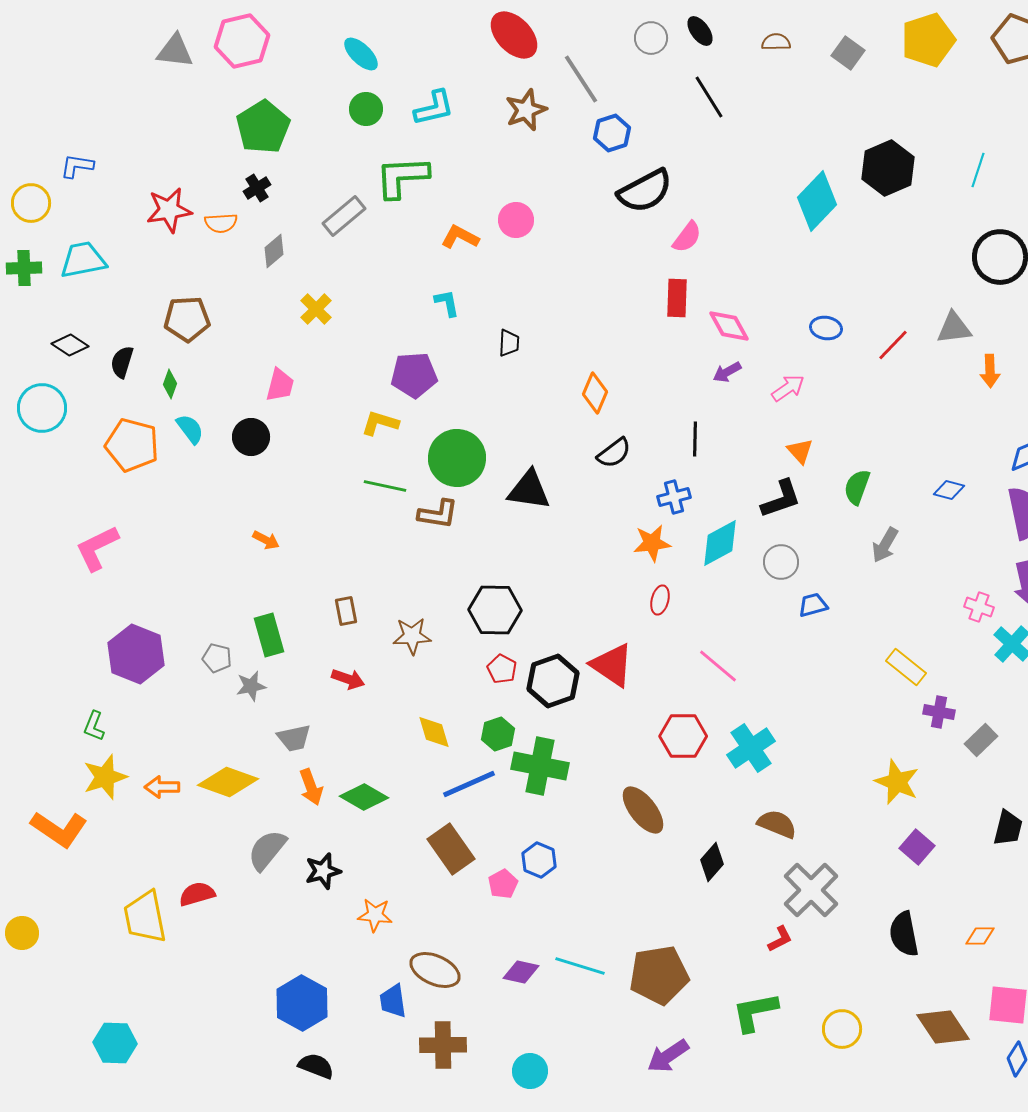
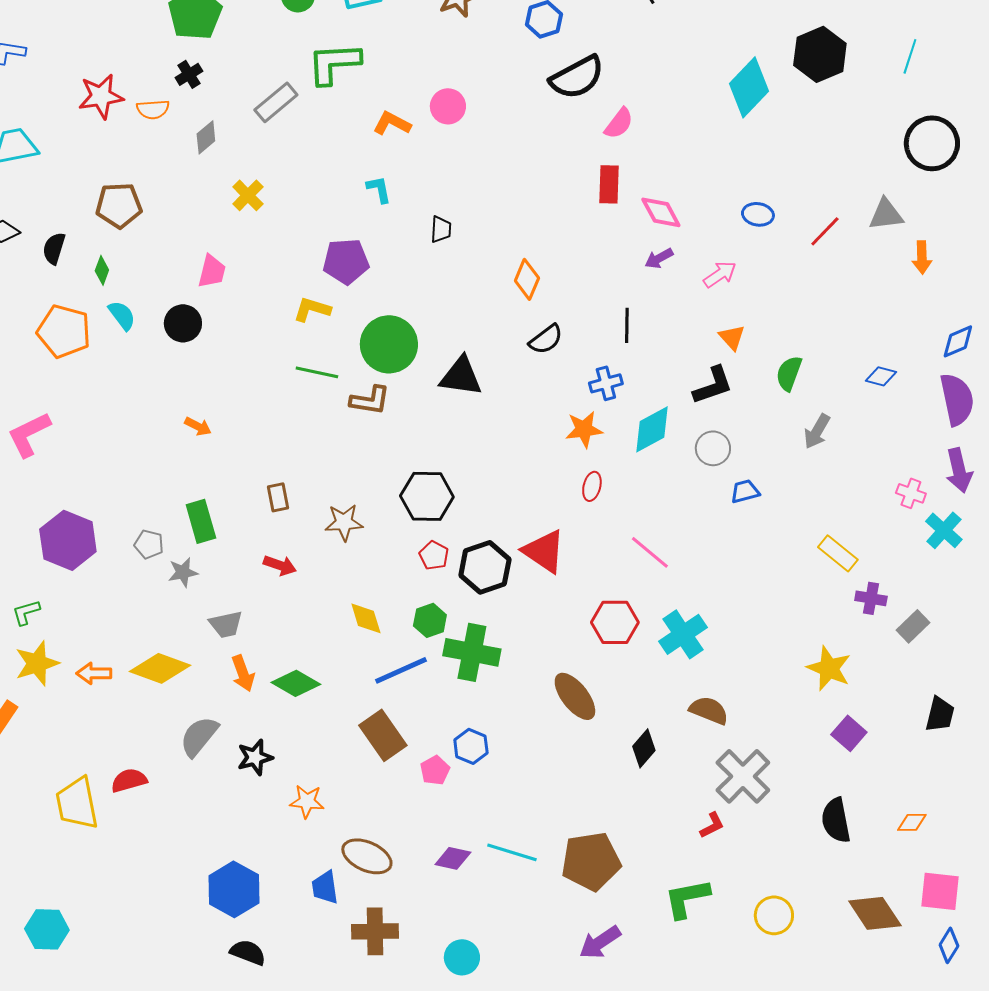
green L-shape: (94, 726) -> (26, 612), turned 52

